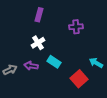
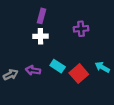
white cross: (38, 43) -> (40, 36), moved, turned 32
red square: (79, 79) -> (79, 74), moved

